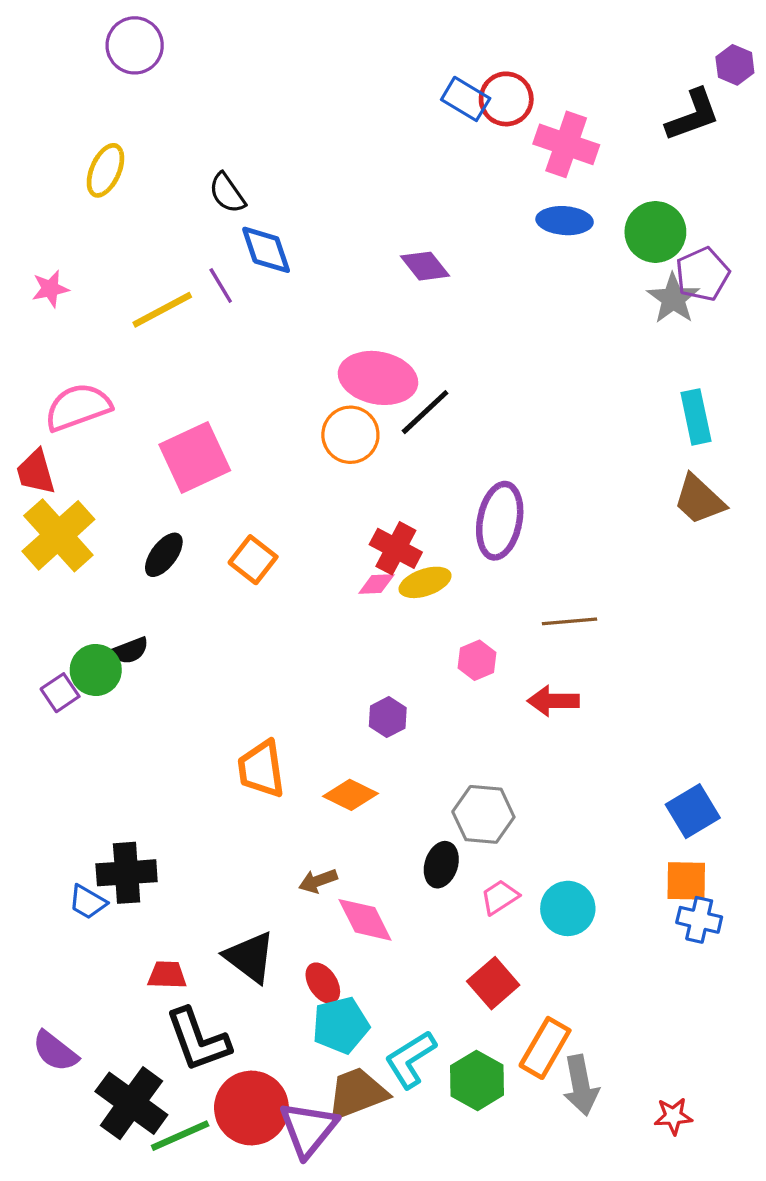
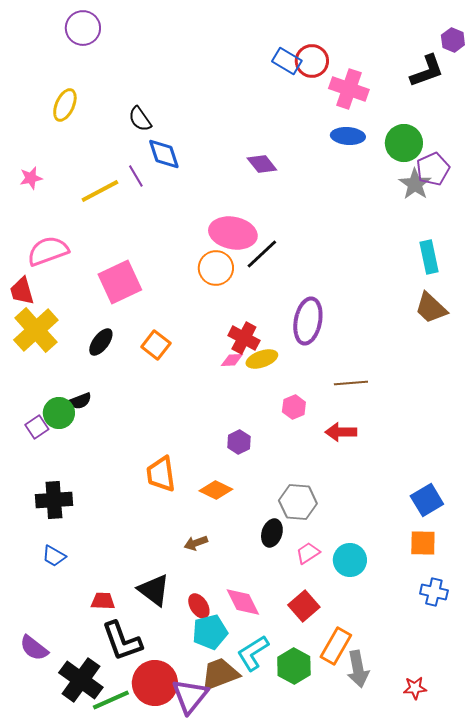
black cross: (127, 873) -> (54, 500), moved
pink diamond: (365, 920) -> (243, 602), moved
blue cross: (699, 920) -> (434, 592), moved

